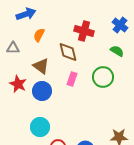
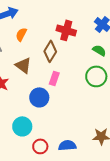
brown diamond: (68, 52) -> (50, 51), turned 45
green circle: (103, 77) -> (96, 76), moved
blue circle: (42, 91) -> (39, 97), moved

